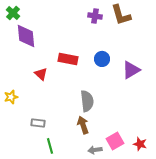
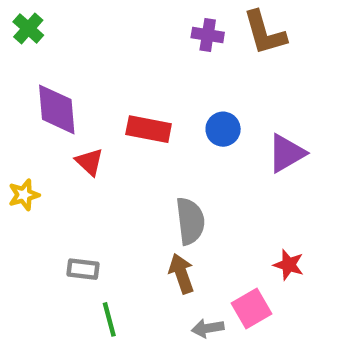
purple diamond: (26, 36) -> (57, 109), moved
yellow star: (11, 97) -> (24, 195), moved
red star: (140, 144) -> (289, 265), moved

